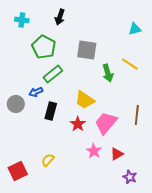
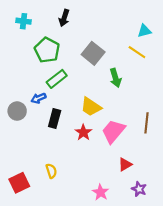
gray square: (87, 50) -> (93, 53), turned 30
yellow line: (130, 64) -> (137, 52), moved
pink star: (94, 151) -> (101, 192), moved
yellow semicircle: (48, 160) -> (51, 171), turned 120

